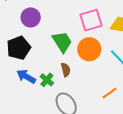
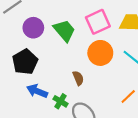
green trapezoid: (62, 42) -> (64, 31), moved
green cross: (47, 80) -> (60, 101), moved

